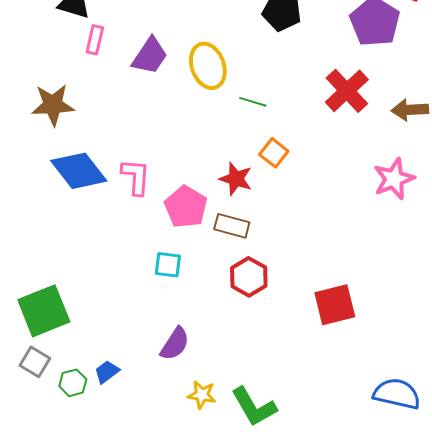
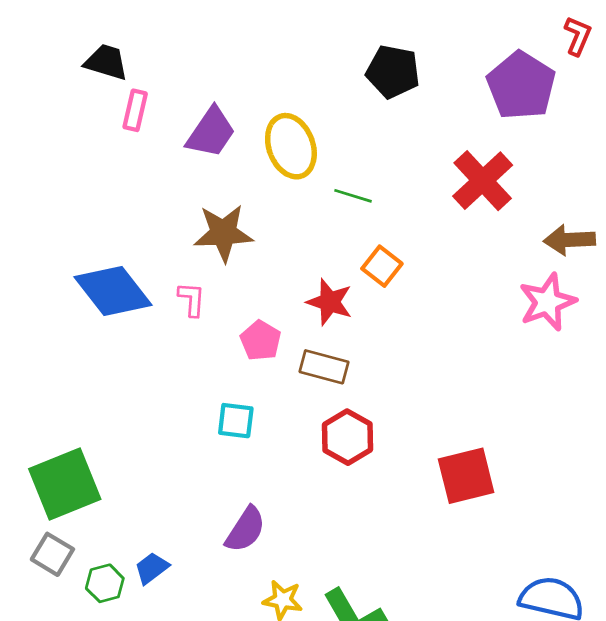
brown star: (53, 105) -> (223, 233), moved
brown arrow: (410, 110) -> (569, 240), moved
pink L-shape: (136, 177) -> (192, 299), size x0.7
pink pentagon: (186, 207) -> (261, 341), size x0.7

